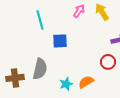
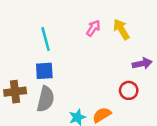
blue square: (60, 41) -> (44, 71), moved
brown cross: (15, 78) -> (15, 92), moved

